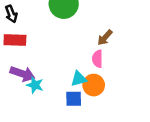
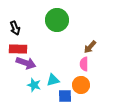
purple arrow: (22, 74) -> (26, 63), moved
cyan triangle: (79, 79) -> (53, 80), moved

